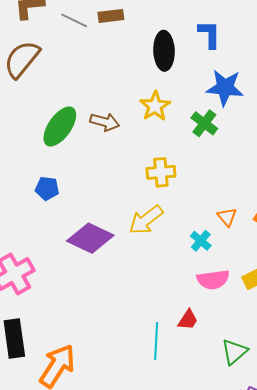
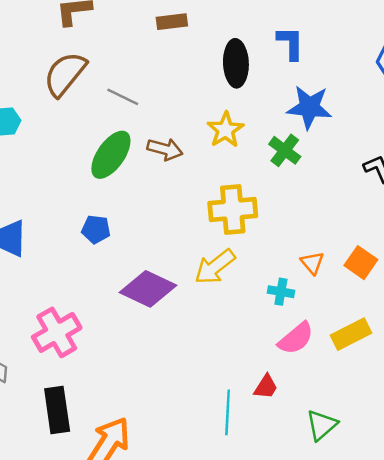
gray line: (74, 20) -> (123, 97), moved
yellow cross: (161, 172) -> (233, 210), size x1.4
cyan cross: (201, 241) -> (281, 292), turned -30
pink semicircle: (213, 280) -> (296, 338), turned -32

